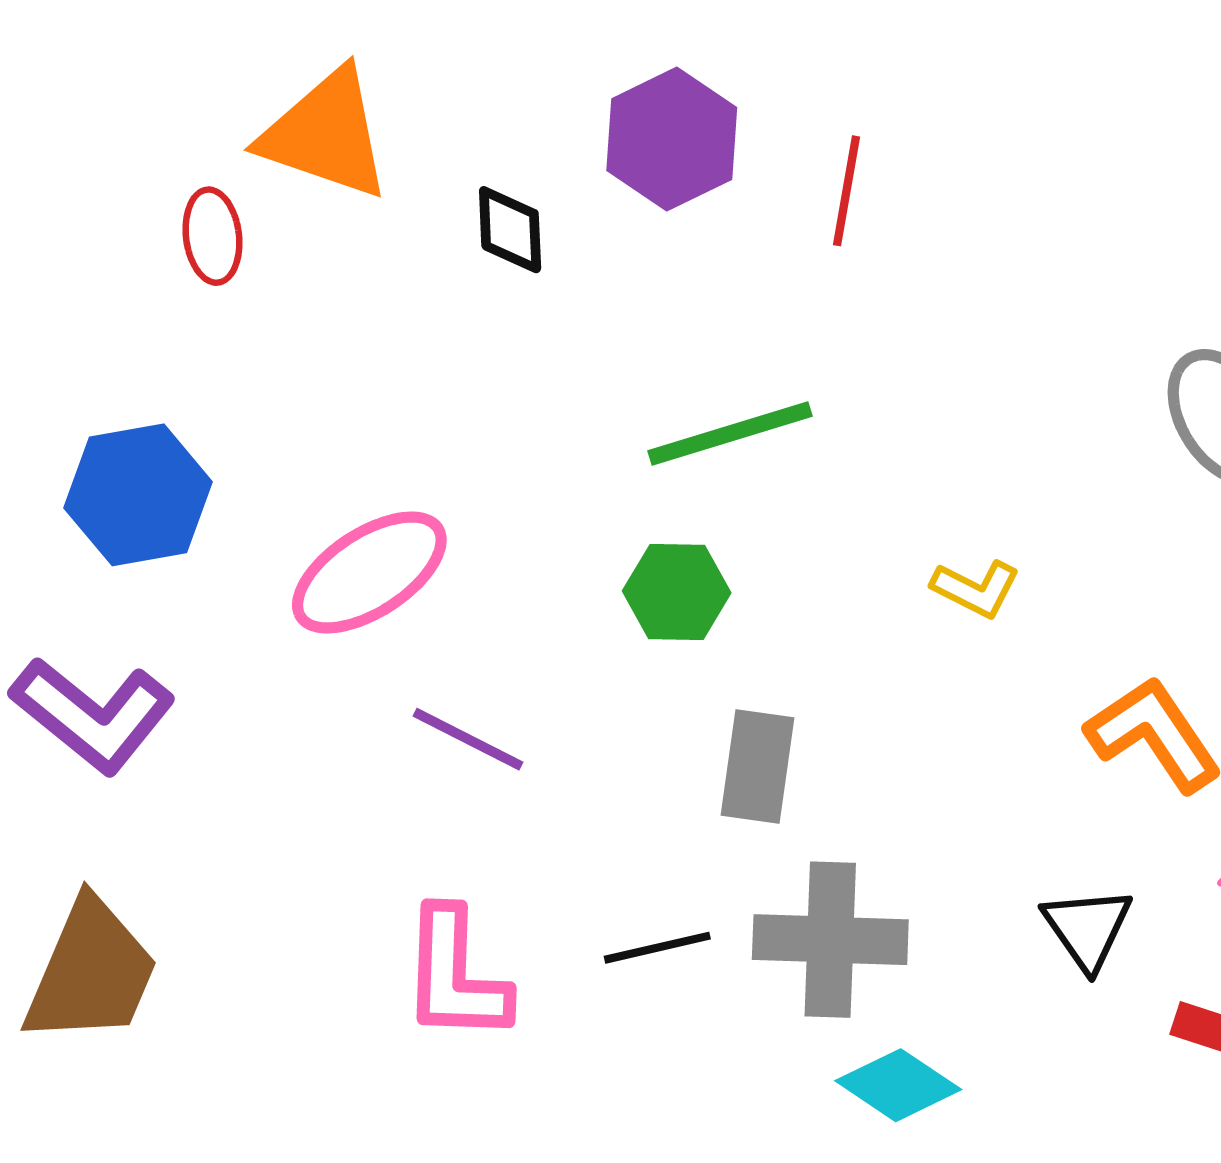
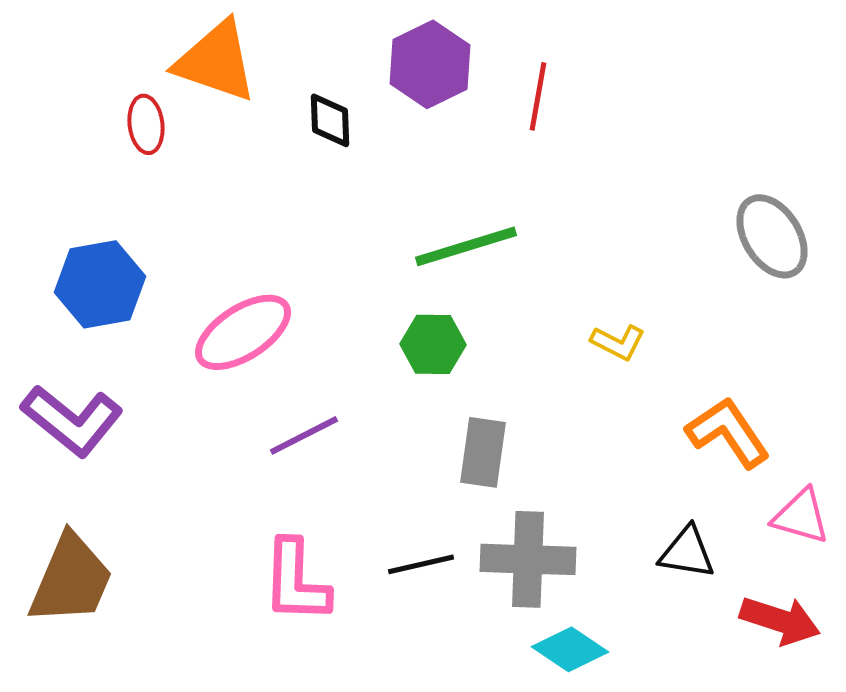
purple line: (468, 739) -> (304, 435), turned -54
black triangle: (1087, 928) -> (687, 552), turned -46

